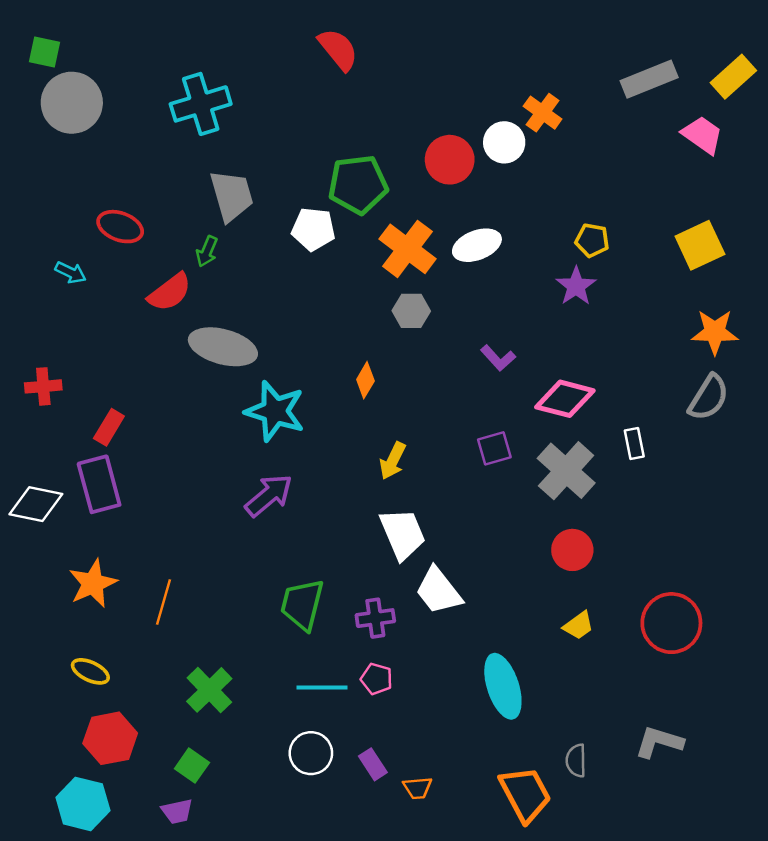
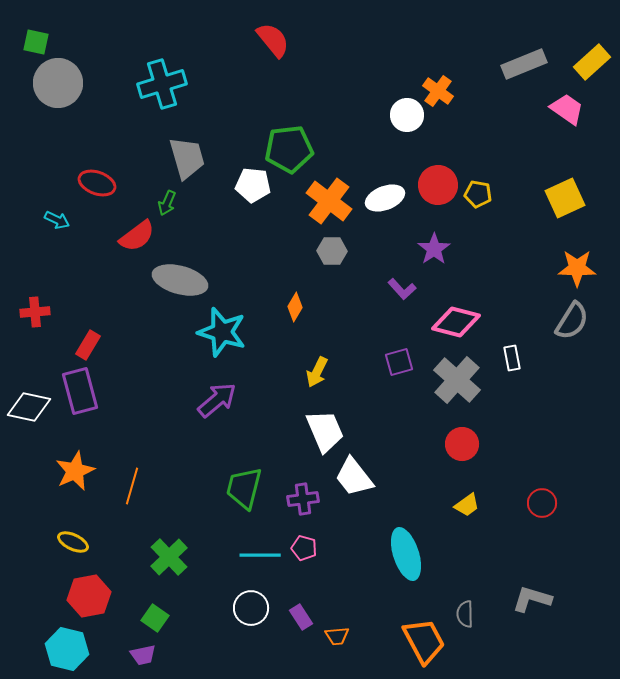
red circle: (450, 160) -> (438, 185), moved
purple star: (576, 286) -> (434, 249), moved
red circle: (671, 623) -> (542, 503), size x0.6

